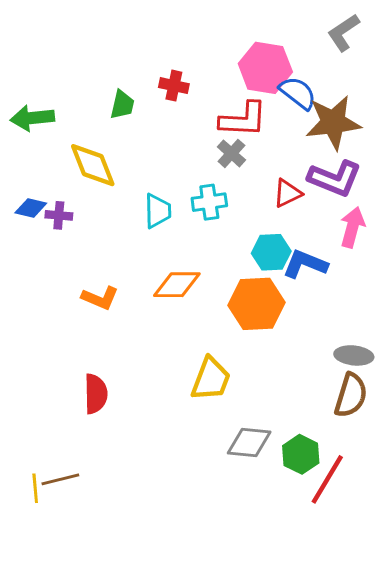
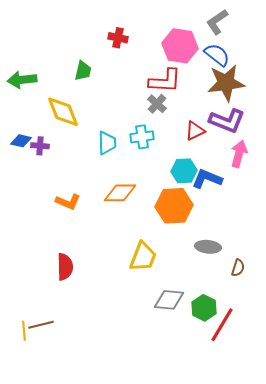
gray L-shape: (344, 32) -> (217, 22), moved
red cross: (174, 86) -> (118, 38), moved
blue semicircle: (298, 93) -> (217, 55), moved
gray ellipse: (354, 355) -> (208, 247), moved
brown semicircle: (351, 395) -> (238, 268), size x0.6

